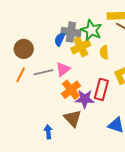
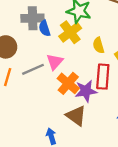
gray cross: (71, 32) -> (33, 18), moved
blue semicircle: (60, 39) -> (45, 28), turned -32
yellow semicircle: (104, 52) -> (98, 45), moved

